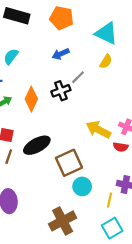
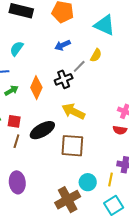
yellow semicircle: (106, 61) -> (96, 55), moved
yellow arrow: (98, 130) -> (73, 111), moved
brown square: (69, 163) -> (72, 146), turned 30
cyan circle: (82, 186) -> (88, 182), moved

